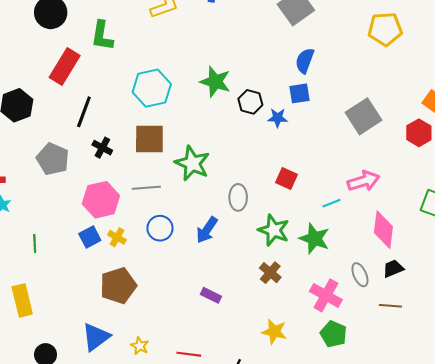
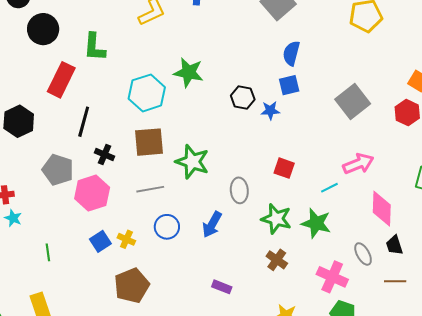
green star: (215, 82) -> (189, 72), moved
pink hexagon: (101, 200) -> (92, 193), moved
black trapezoid: (393, 269) -> (394, 245), turned -80

